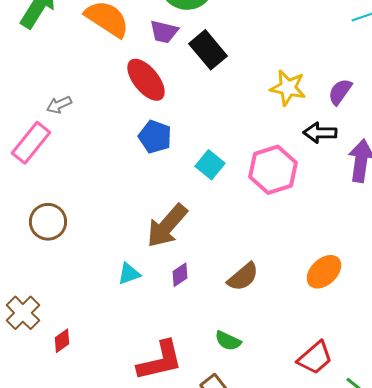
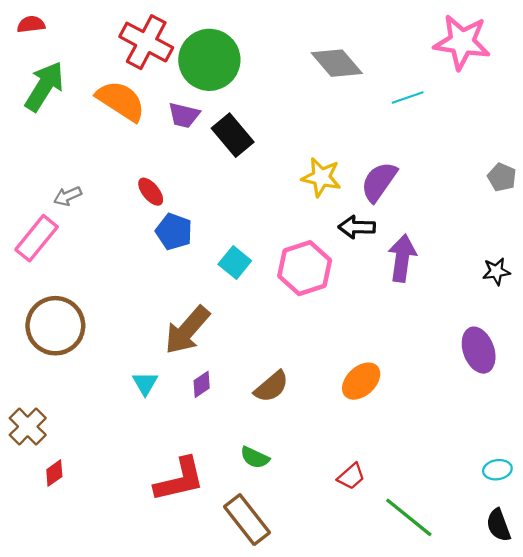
red ellipse: (146, 80) -> (151, 192), moved, size x0.6
purple semicircle: (340, 92) -> (379, 182), size x1.4
brown circle: (48, 222) -> (55, 326), size x1.4
cyan triangle: (129, 274) -> (145, 383), turned -40
red diamond: (62, 341) -> (54, 473), moved
red trapezoid: (315, 358) -> (351, 476), size x0.7

